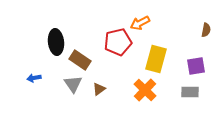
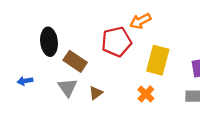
orange cross: (145, 90) -> (146, 94), size x0.7

